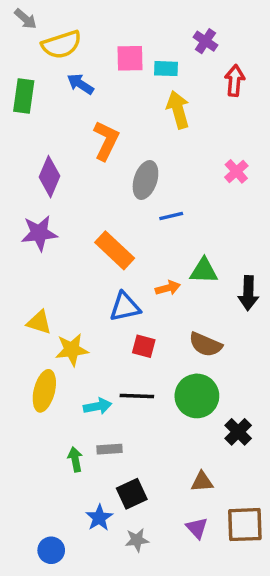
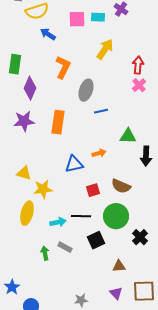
cyan rectangle: (166, 69) -> (98, 17), moved
red arrow: (235, 81) -> (138, 65), moved
green rectangle: (24, 96) -> (15, 64), moved
yellow arrow: (178, 110) -> (105, 49), turned 50
orange rectangle: (115, 250) -> (58, 122), moved, turned 55
green triangle: (204, 271) -> (128, 136), moved
red square: (144, 346) -> (93, 190), moved, turned -32
gray rectangle: (109, 449) -> (65, 247), turned 32
black square: (132, 494) -> (96, 240), moved
blue star: (99, 518) -> (12, 287), moved

